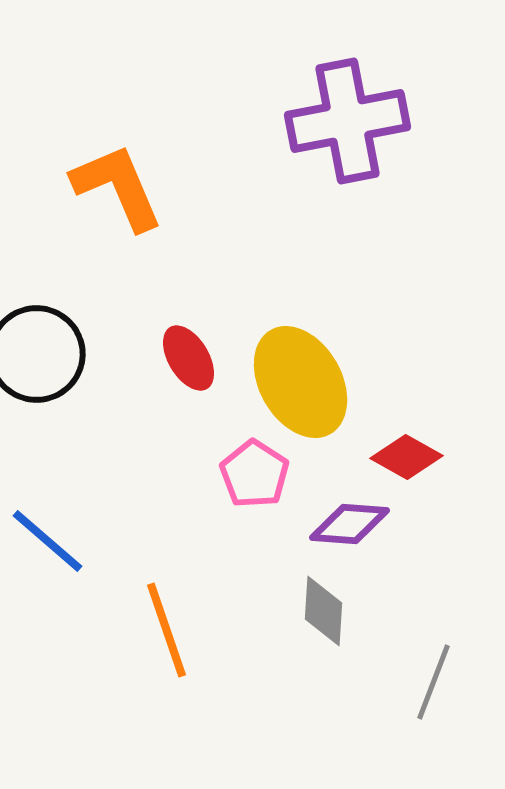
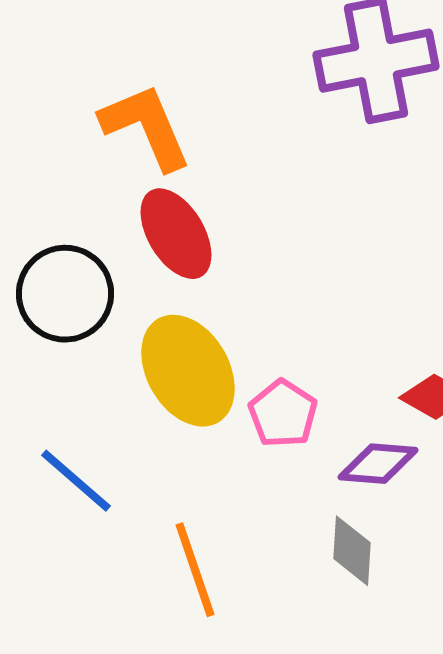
red ellipse: (189, 358) -> (176, 234), moved, size x1.4
yellow ellipse: (301, 382) -> (188, 371), moved

